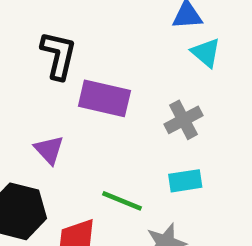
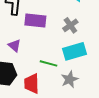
cyan rectangle: (185, 181) -> (74, 51), size x1.6

